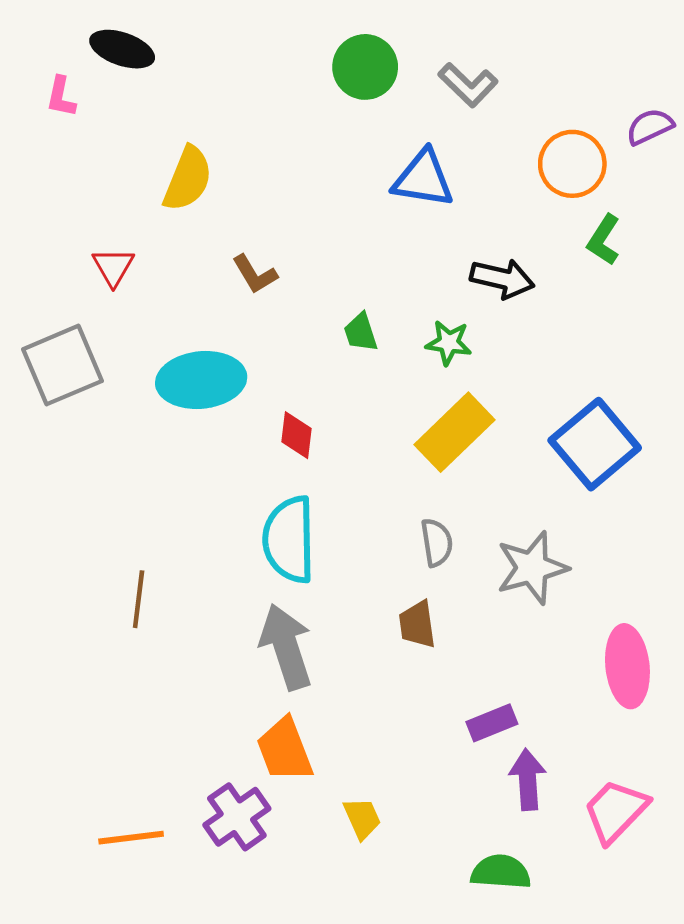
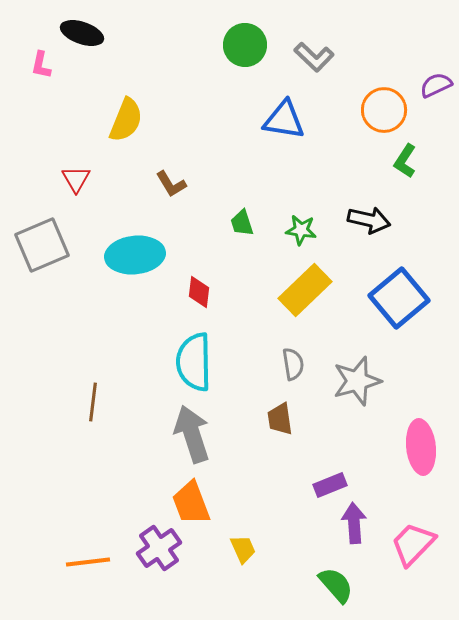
black arrow: (502, 279) -> (369, 220), moved
green semicircle: (501, 872) -> (336, 585), turned 45

